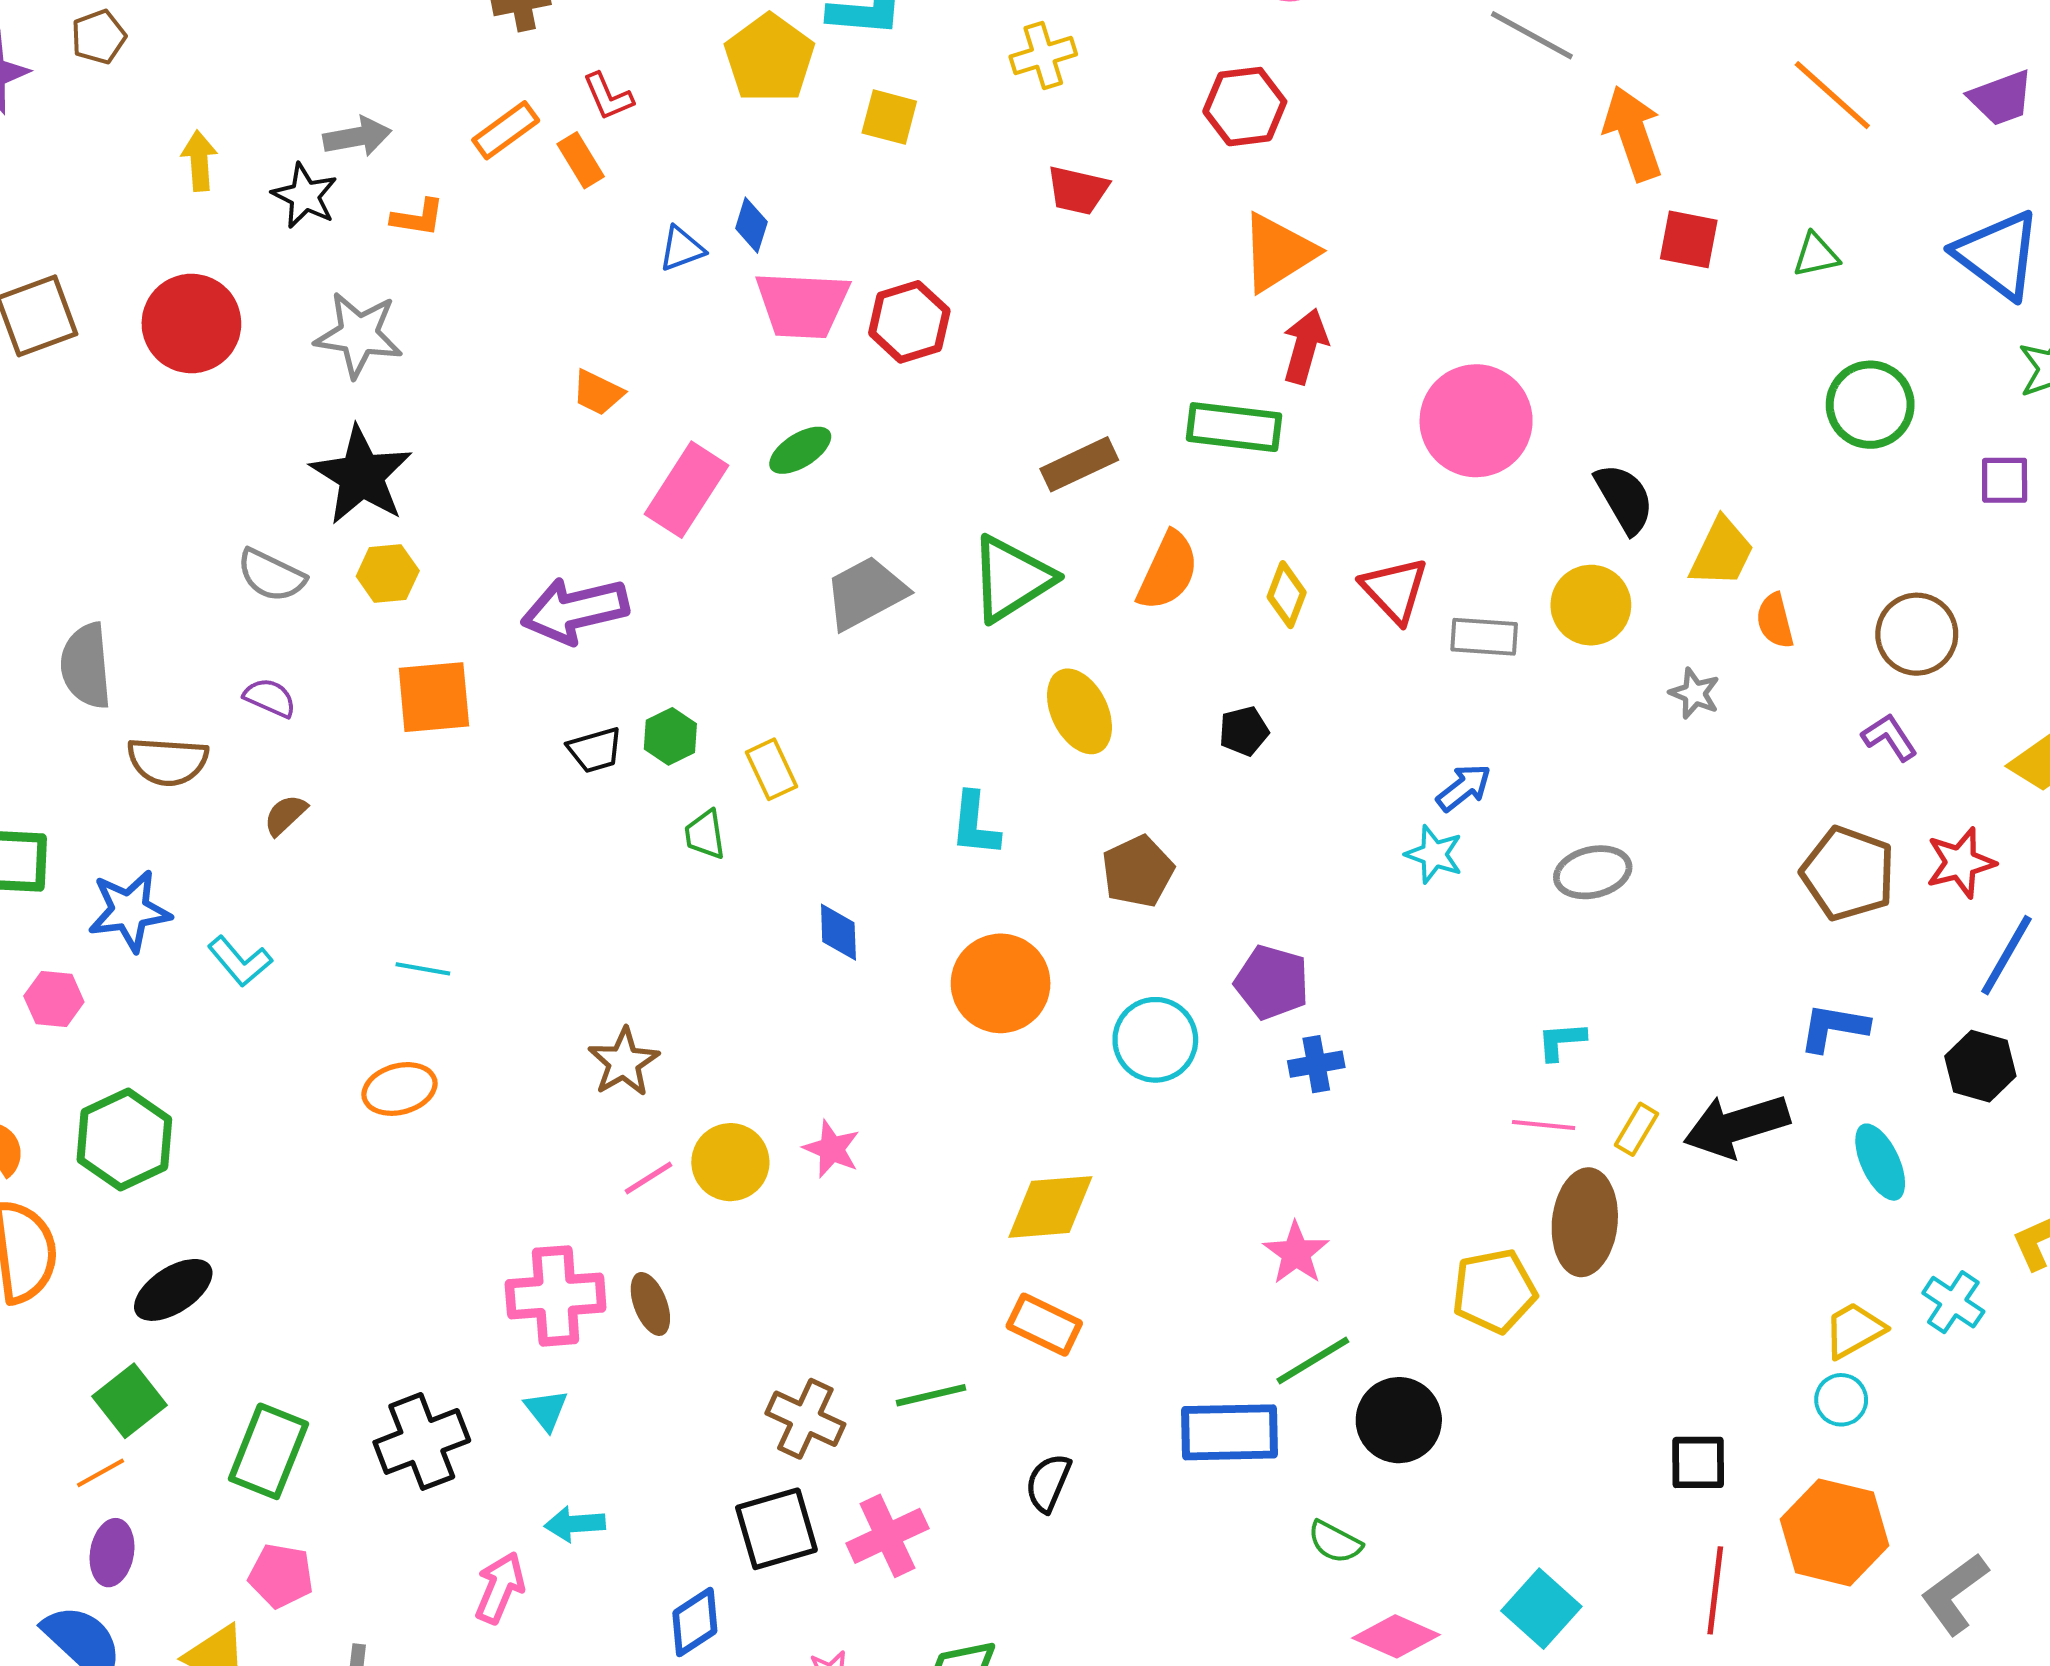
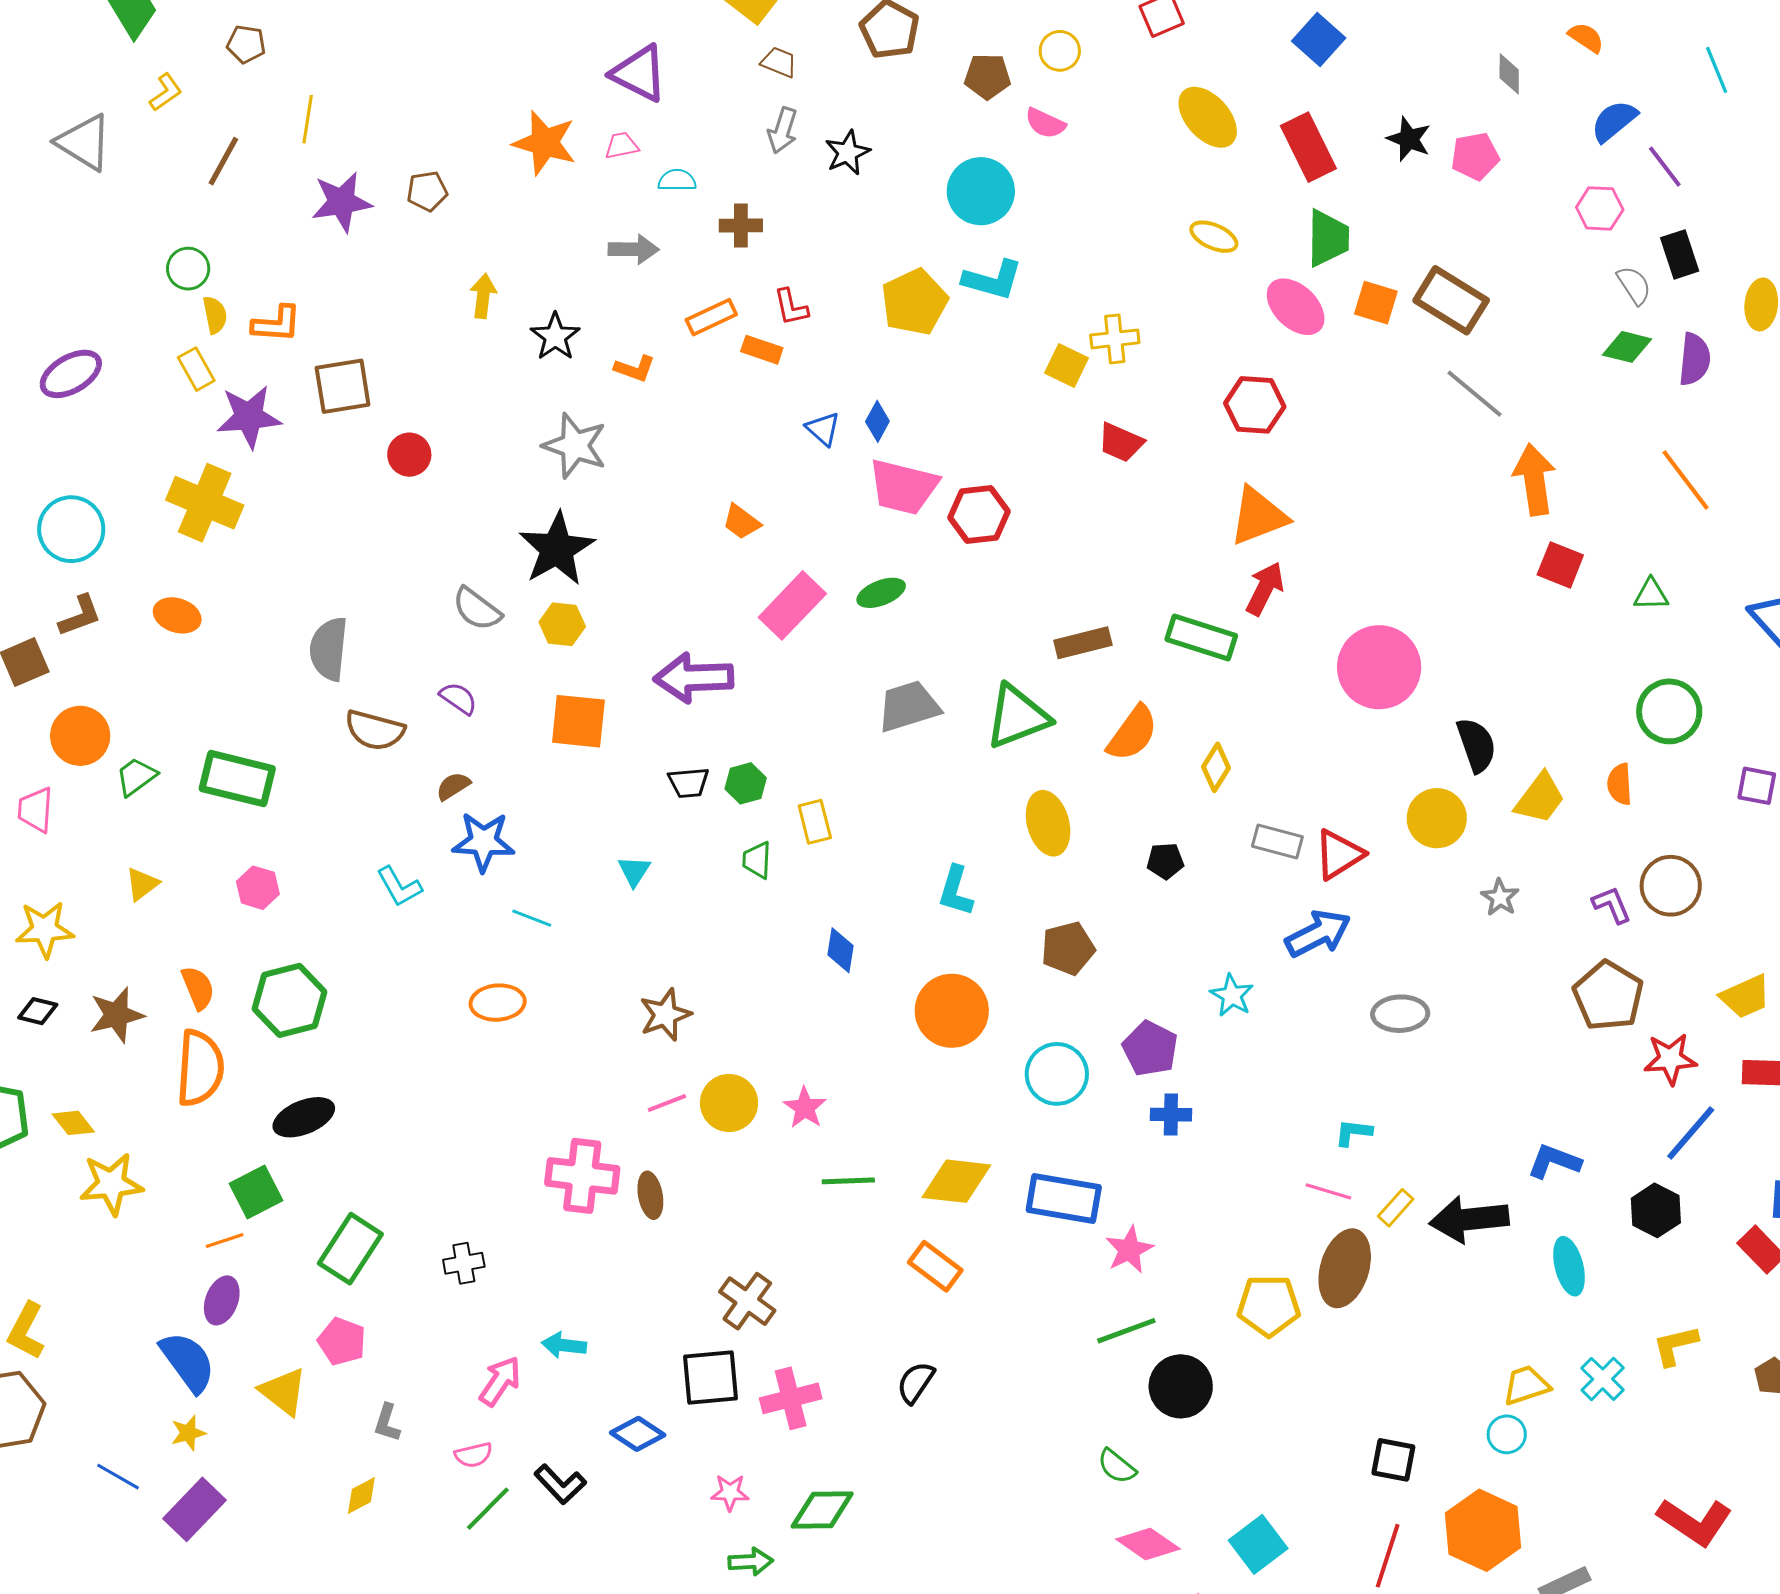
yellow square: (889, 117) -> (1066, 366), moved
gray arrow: (357, 137) -> (634, 249), moved
orange rectangle: (581, 160) -> (762, 350), turned -51
blue triangle: (682, 249) -> (823, 429), turned 51
red circle: (191, 323) -> (409, 455), moved, size x0.6
red triangle: (1395, 590) -> (1339, 854), moved, turned 30
orange semicircle: (1775, 621) -> (1620, 784), moved
gray rectangle: (1484, 637) -> (1277, 841), moved
purple L-shape: (1890, 737) -> (1612, 905), moved
blue arrow: (1464, 788) -> (1318, 934), size x1.5
cyan star: (1434, 854) -> (1232, 995), moved
brown pentagon: (1848, 873) -> (1608, 996), moved
blue star: (129, 911) -> (483, 842), moved
green line: (931, 1395) -> (848, 1181), moved
cyan triangle: (546, 1410) -> (634, 871), moved
blue rectangle: (1230, 1432) -> (1064, 1198), moved
black cross: (422, 1441) -> (464, 1263), size x0.6
blue diamond: (695, 1622) -> (638, 1434), turned 56

